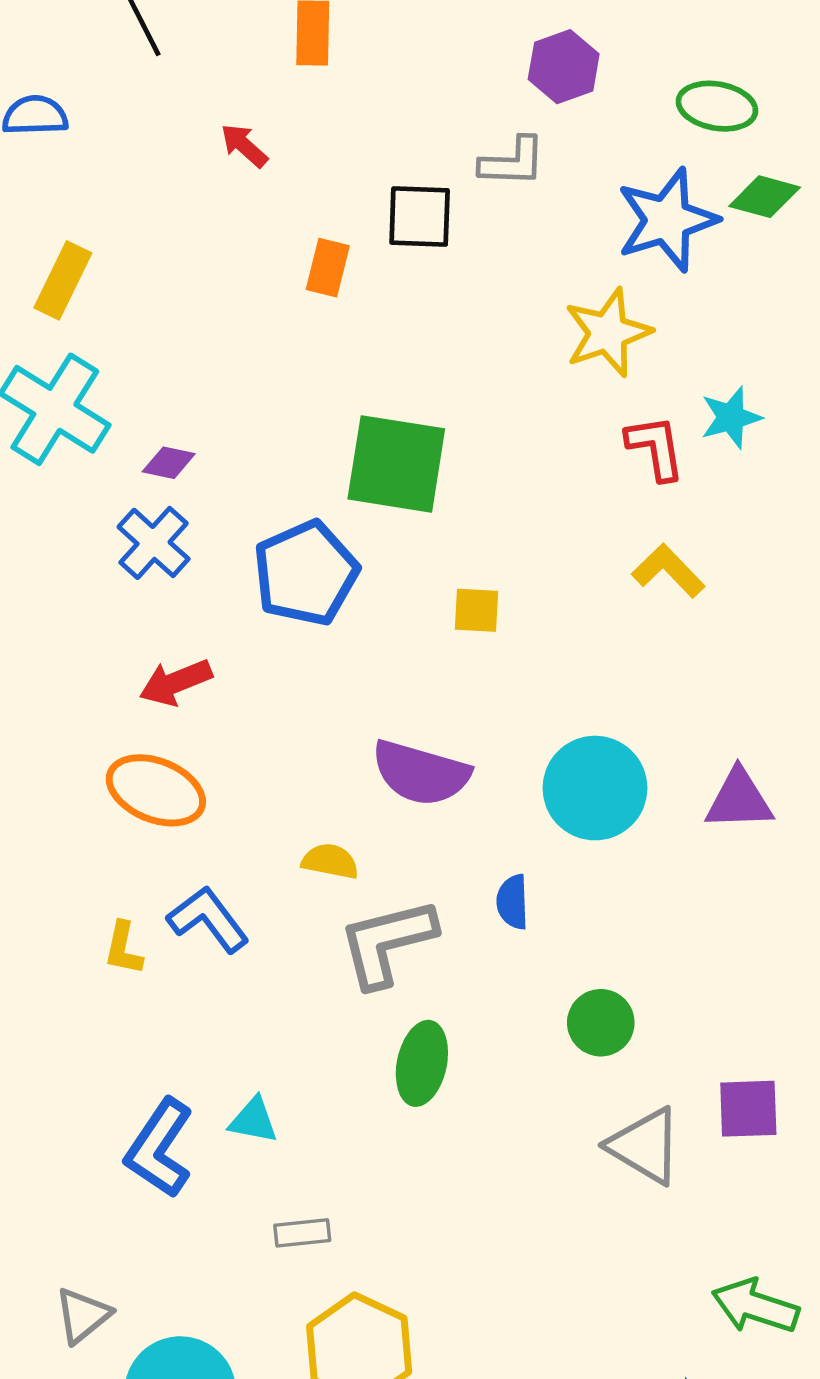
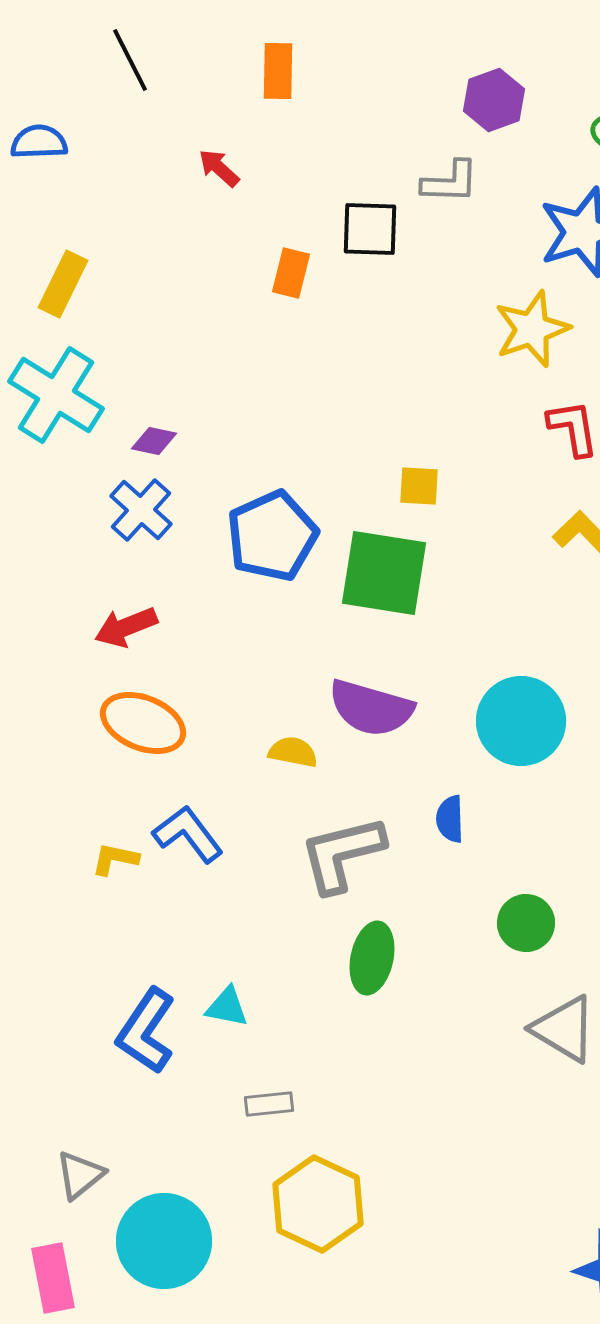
green square: (396, 464) -> (384, 573), moved
yellow square: (477, 610) -> (419, 486), moved
red arrow: (176, 682) -> (126, 627), moved
yellow semicircle: (330, 861) -> (293, 752), moved
yellow L-shape: (123, 948) -> (115, 859), turned 90

